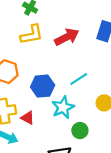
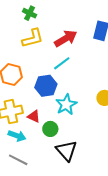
cyan line: (79, 79) -> (62, 63), moved
green circle: (80, 131) -> (50, 129), moved

